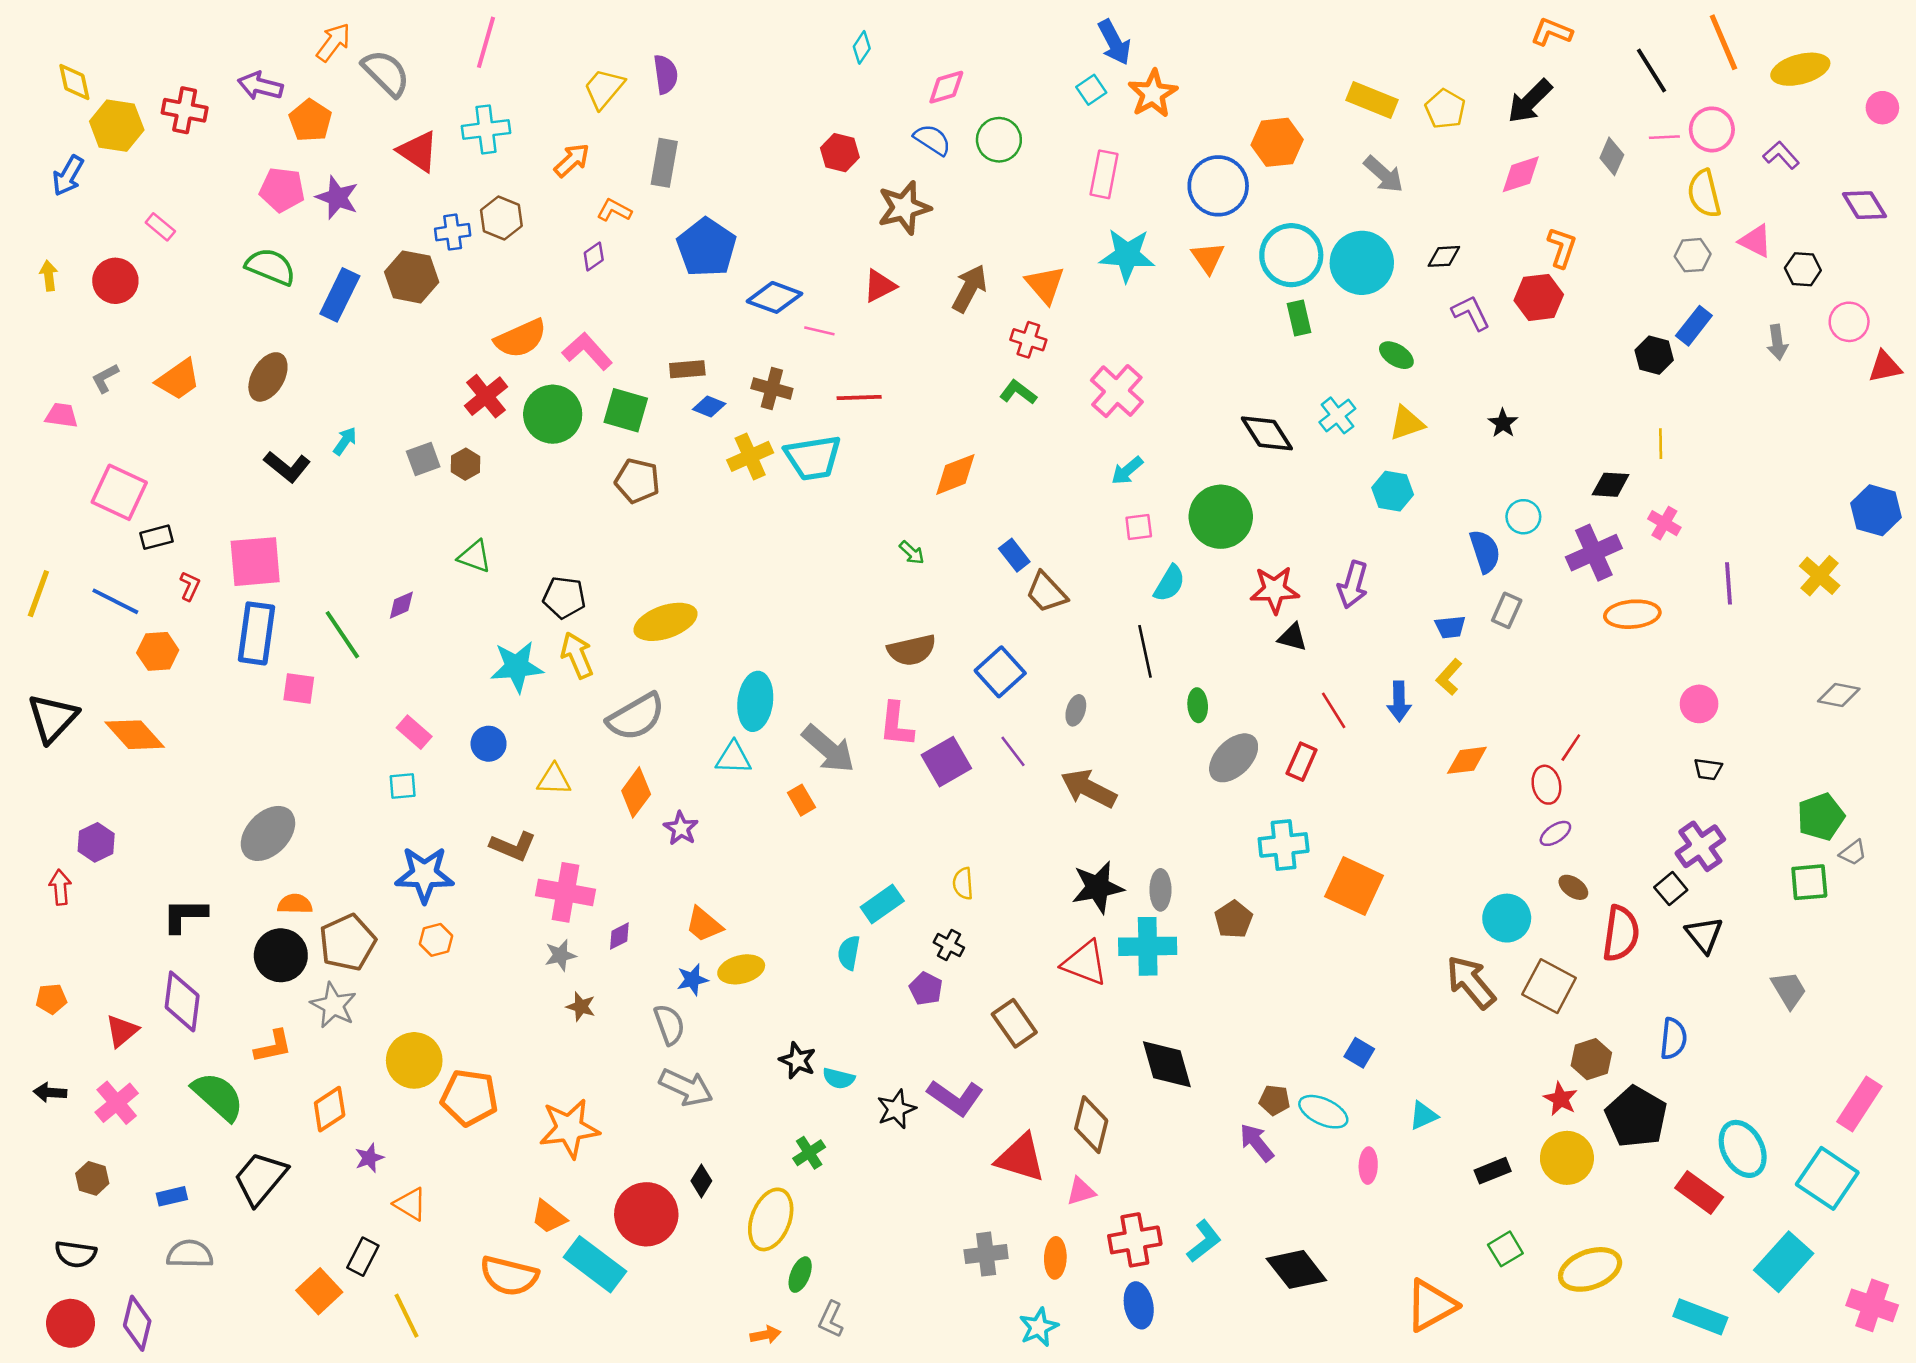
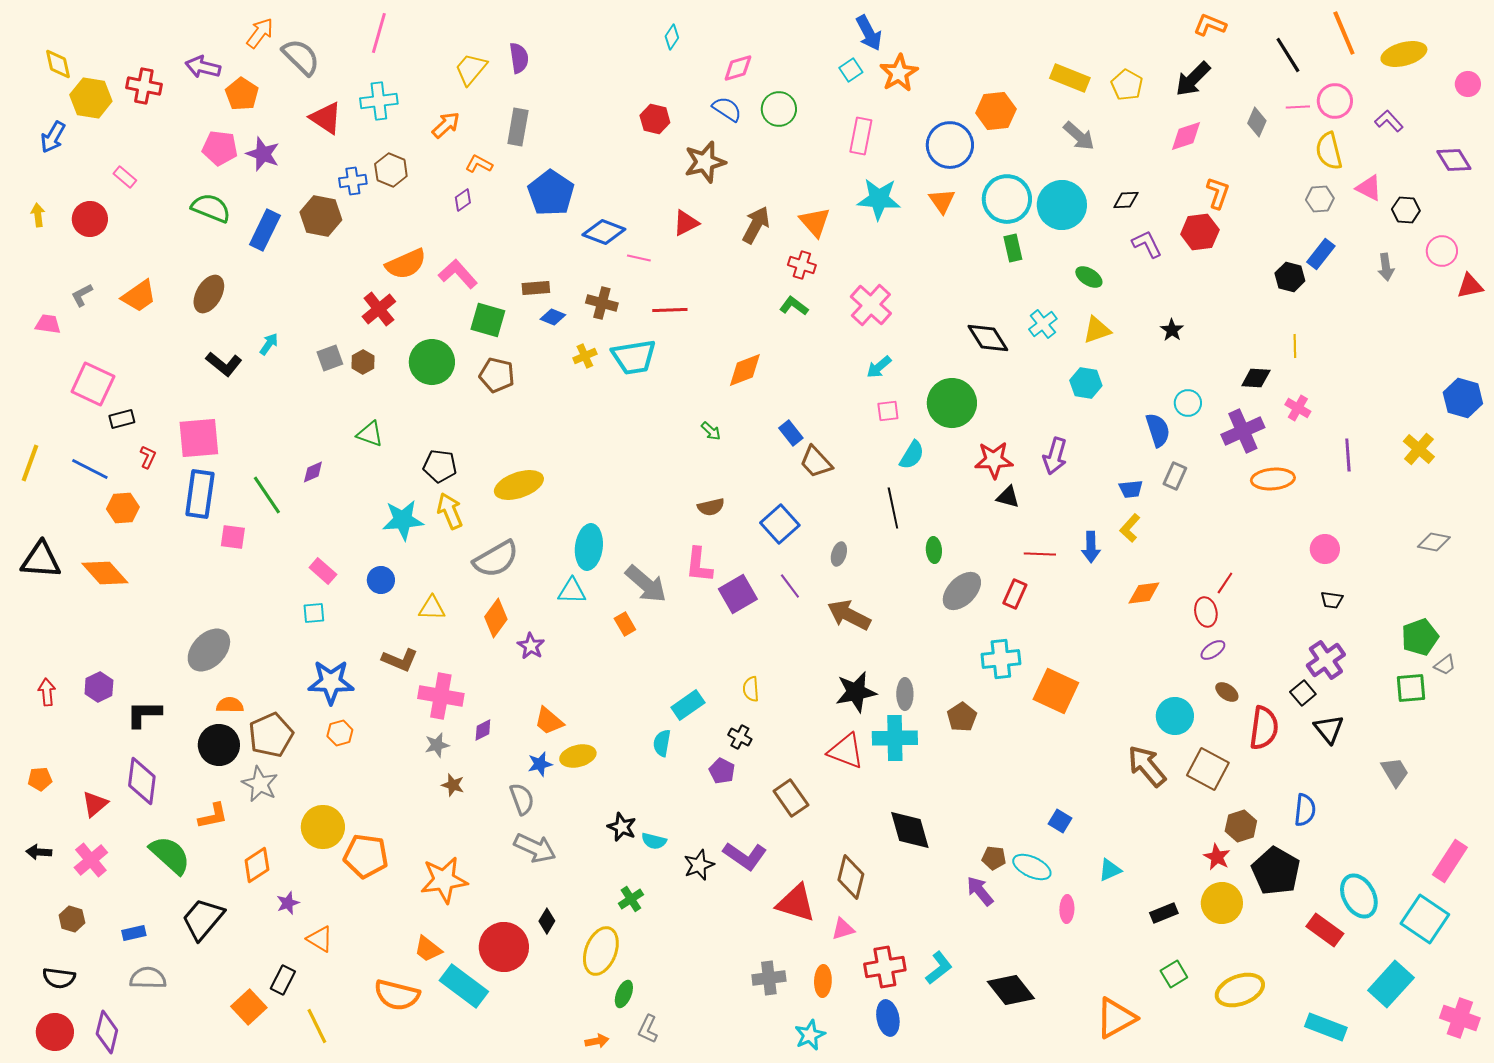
green circle: (553, 414) -> (432, 362), moved
yellow cross: (750, 456) -> (585, 356), size x0.7
brown semicircle: (912, 650) -> (711, 507), size x0.7
red line: (1334, 710) -> (1040, 554), turned -56
black triangle: (53, 718) -> (41, 560), turned 51
purple hexagon: (96, 842) -> (99, 687), moved

